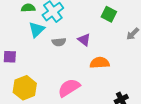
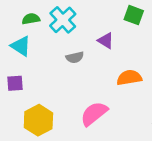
cyan triangle: (37, 29) -> (21, 46), moved, turned -36
purple triangle: (84, 40) -> (106, 41), moved

